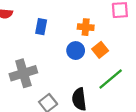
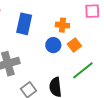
blue rectangle: (41, 27) -> (24, 24), size x1.5

